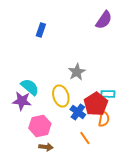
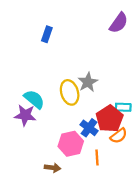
yellow ellipse: (61, 96) -> (70, 92), moved
orange semicircle: (104, 119) -> (119, 136), turned 42
pink hexagon: (40, 126) -> (71, 144), moved
orange line: (85, 138) -> (97, 157), turned 32

